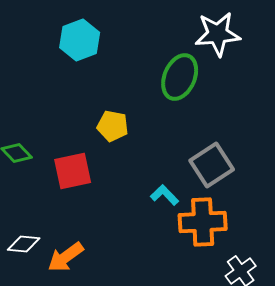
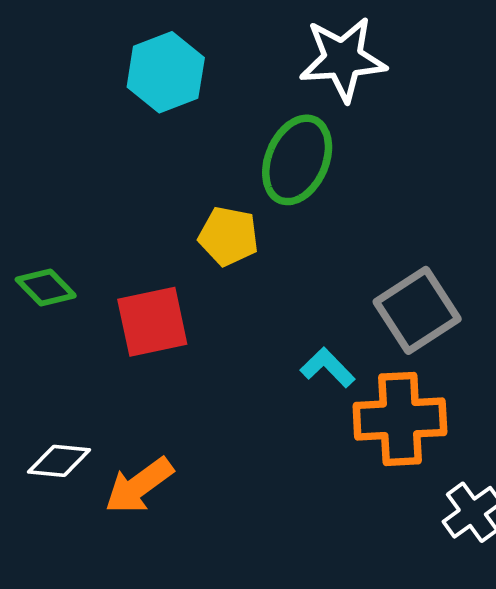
white star: (218, 34) -> (343, 59), moved
green ellipse: (180, 77) -> (297, 160), moved

